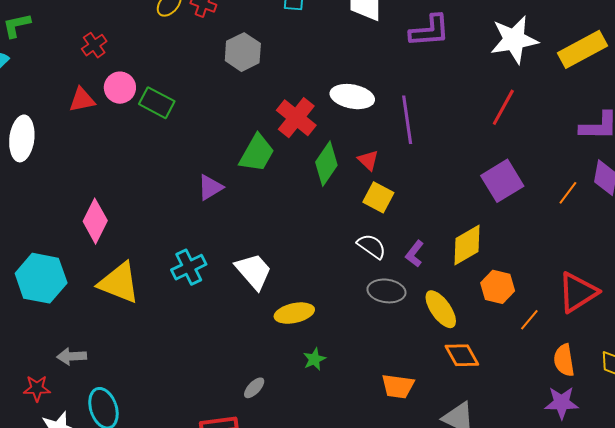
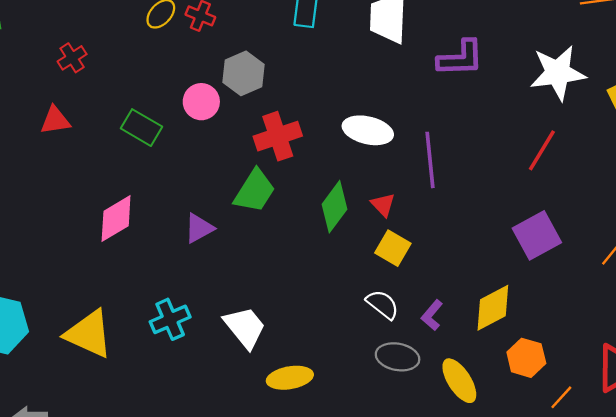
pink circle: (120, 88) -> (201, 102), moved
red cross: (296, 118) -> (278, 136), moved, turned 30
pink diamond: (95, 221) -> (116, 219), moved, turned 30

